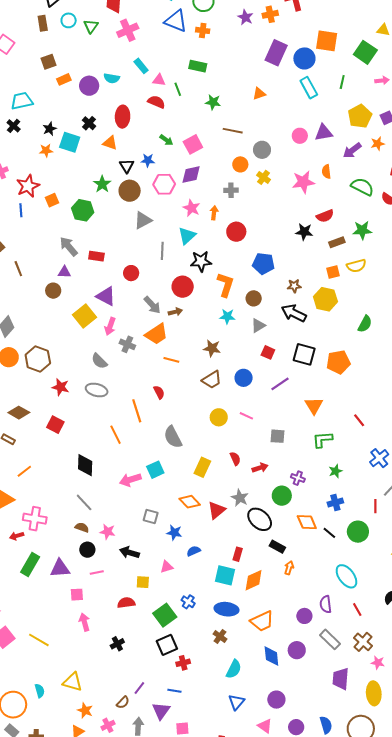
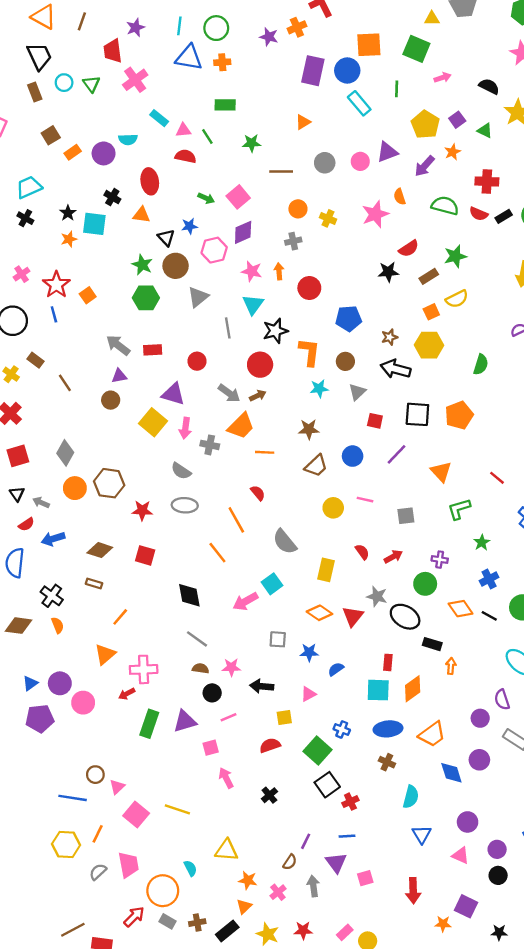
gray circle: (262, 150) -> (325, 163), moved
green hexagon: (83, 210) -> (146, 298), moved

